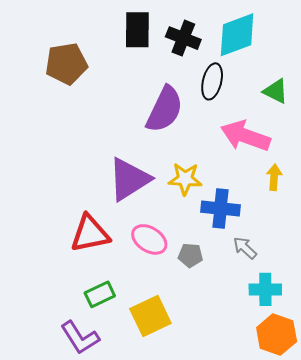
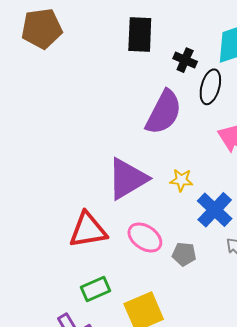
black cross: (183, 38) -> (185, 60), moved, size x0.7
brown pentagon: (66, 64) -> (42, 29), moved
yellow star: (185, 179) -> (181, 180), size x0.7
blue cross: (220, 208) -> (215, 210), turned 36

